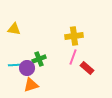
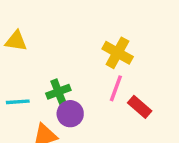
yellow cross: (74, 36) -> (118, 53), turned 36
purple circle: (27, 68) -> (70, 114), moved

